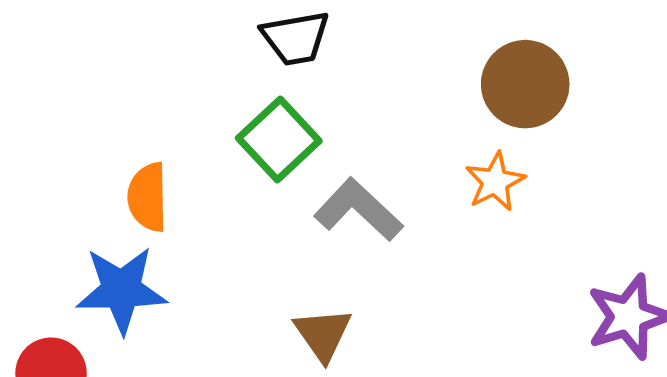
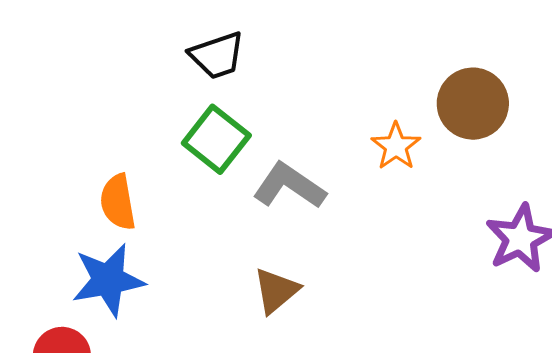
brown circle: (525, 84) -> (473, 104), moved
brown triangle: (323, 334) -> (276, 291), turned 34

